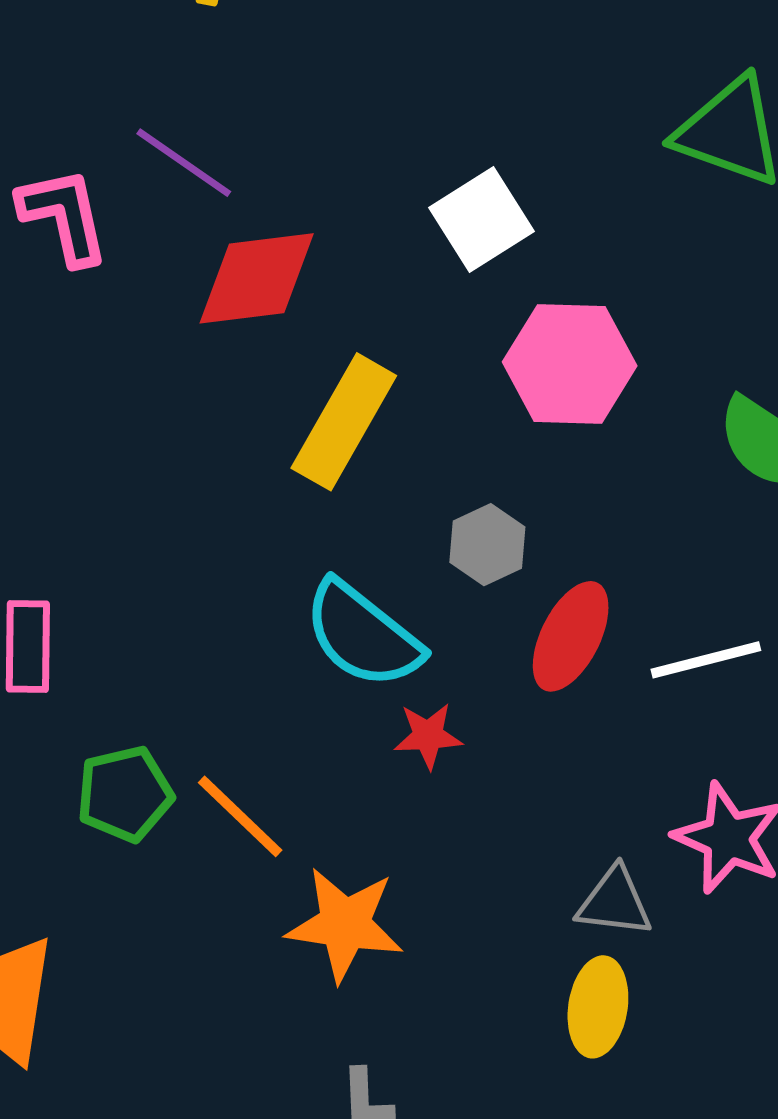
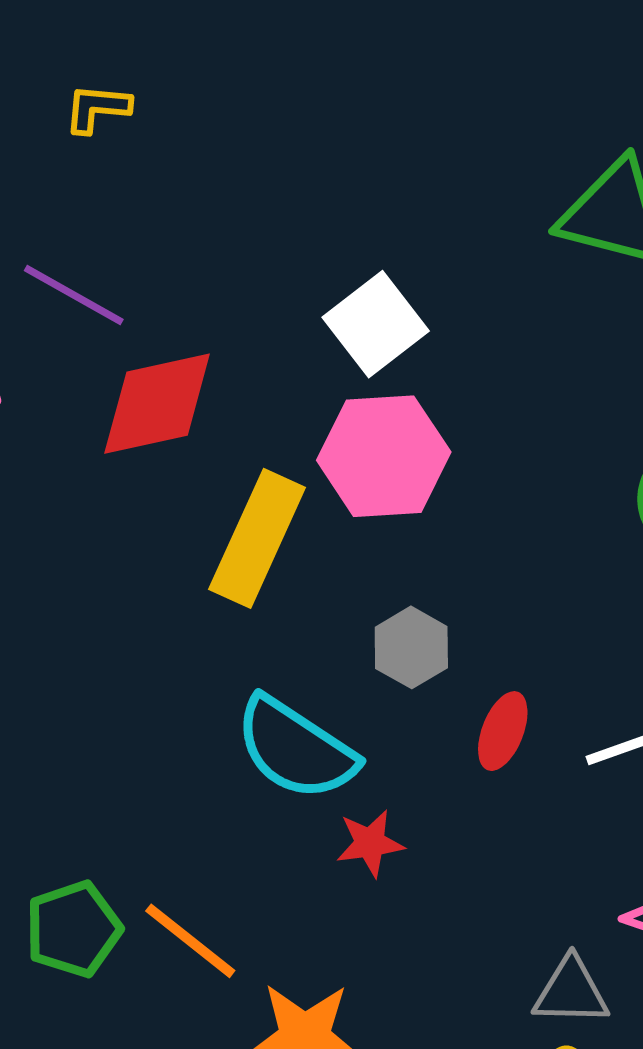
pink hexagon: (570, 364) -> (384, 456), moved
red ellipse: (571, 636) -> (503, 731), size x0.7

